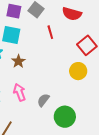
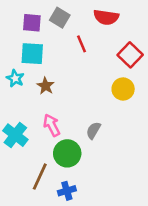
gray semicircle: (43, 100) -> (93, 130), moved
green circle: (65, 117) -> (67, 153), moved

